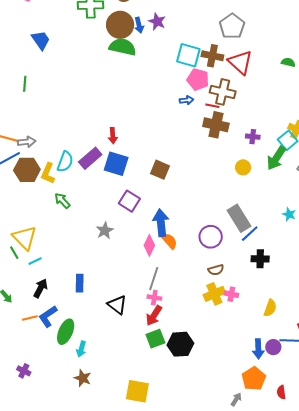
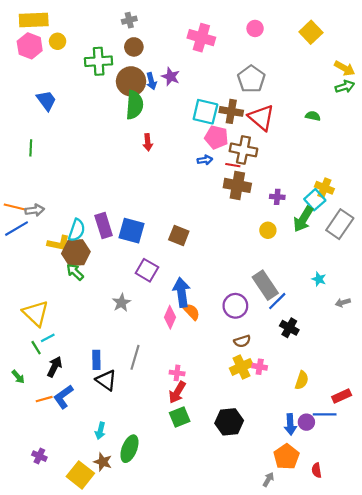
green semicircle: (123, 47) -> (134, 105), turned 84
red arrow: (113, 136) -> (148, 142), moved
purple rectangle: (90, 158) -> (104, 226), turned -65
brown hexagon: (27, 170) -> (76, 253), moved
yellow L-shape: (48, 173) -> (59, 243), turned -100
green line: (14, 253) -> (36, 348), moved
black cross: (260, 259) -> (289, 328), turned 30
gray line: (154, 279) -> (135, 357), moved
black triangle: (117, 305) -> (106, 380), moved
green ellipse: (66, 332) -> (129, 449), moved
black hexagon: (180, 344) -> (229, 422), moved
yellow square: (137, 391) -> (80, 475), moved, turned 30

